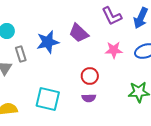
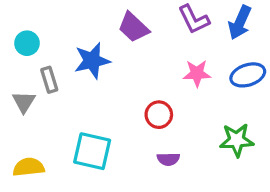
purple trapezoid: (79, 33) -> (133, 27), moved
purple semicircle: (89, 98) -> (168, 159), moved

